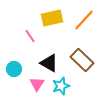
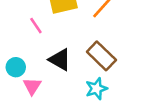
pink triangle: (37, 84) -> (32, 86), moved
cyan star: (61, 86) -> (96, 89), moved

